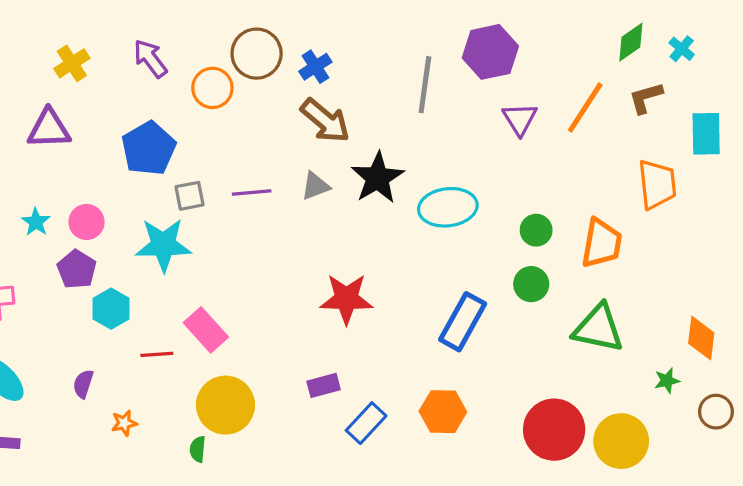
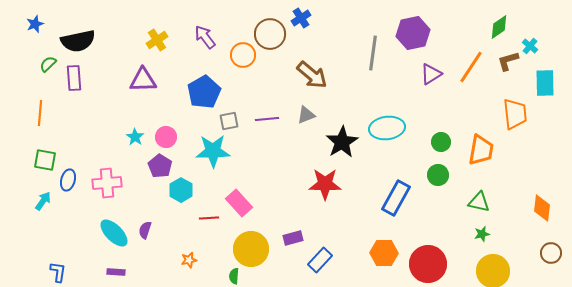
cyan cross: (682, 49) -> (530, 46), moved
blue cross: (315, 67) -> (301, 18), moved
purple triangle: (520, 119) -> (431, 74), turned 30
black star: (378, 178) -> (342, 142), moved
green triangle: (598, 328) -> (479, 202), size x0.7
green star: (667, 381) -> (482, 234), moved
purple semicircle: (83, 384) -> (145, 230), moved
purple rectangle: (324, 385) -> (293, 238), moved
blue rectangle: (366, 423) -> (320, 260), moved
red circle: (554, 430) -> (428, 264), moved

